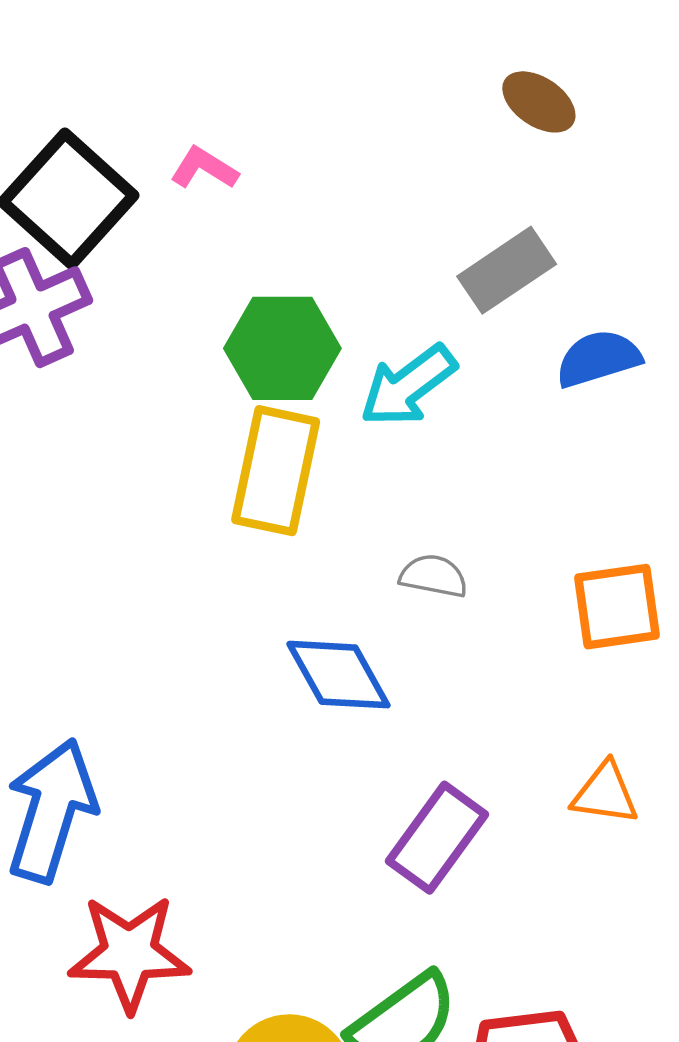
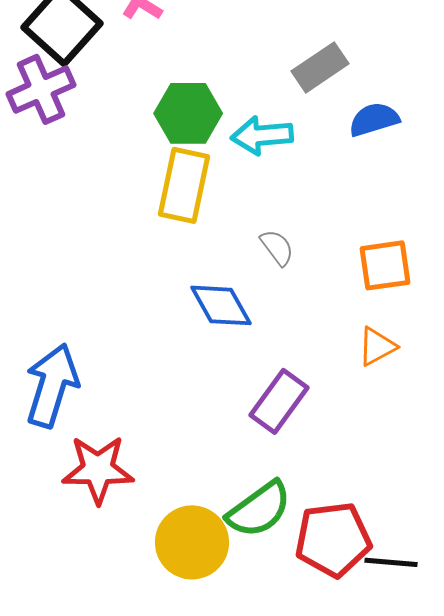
cyan arrow: (408, 386) -> (262, 135), turned 32
gray semicircle: (434, 576) -> (277, 247), turned 42
orange triangle: (605, 793) -> (377, 346), moved, turned -36

